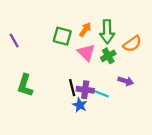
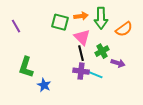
orange arrow: (85, 30) -> (81, 16), turned 48
green cross: (108, 56) -> (102, 51), moved
black line: (72, 88) -> (81, 53), moved
blue star: (80, 105) -> (44, 85), moved

